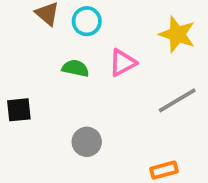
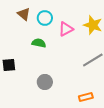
pink triangle: (123, 63) -> (66, 29), moved

